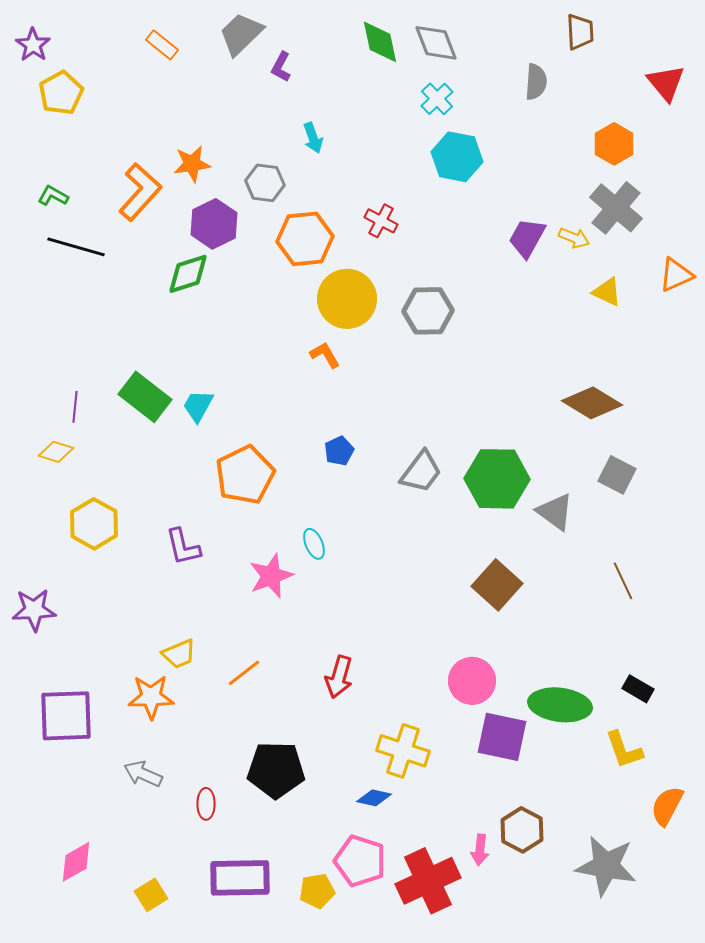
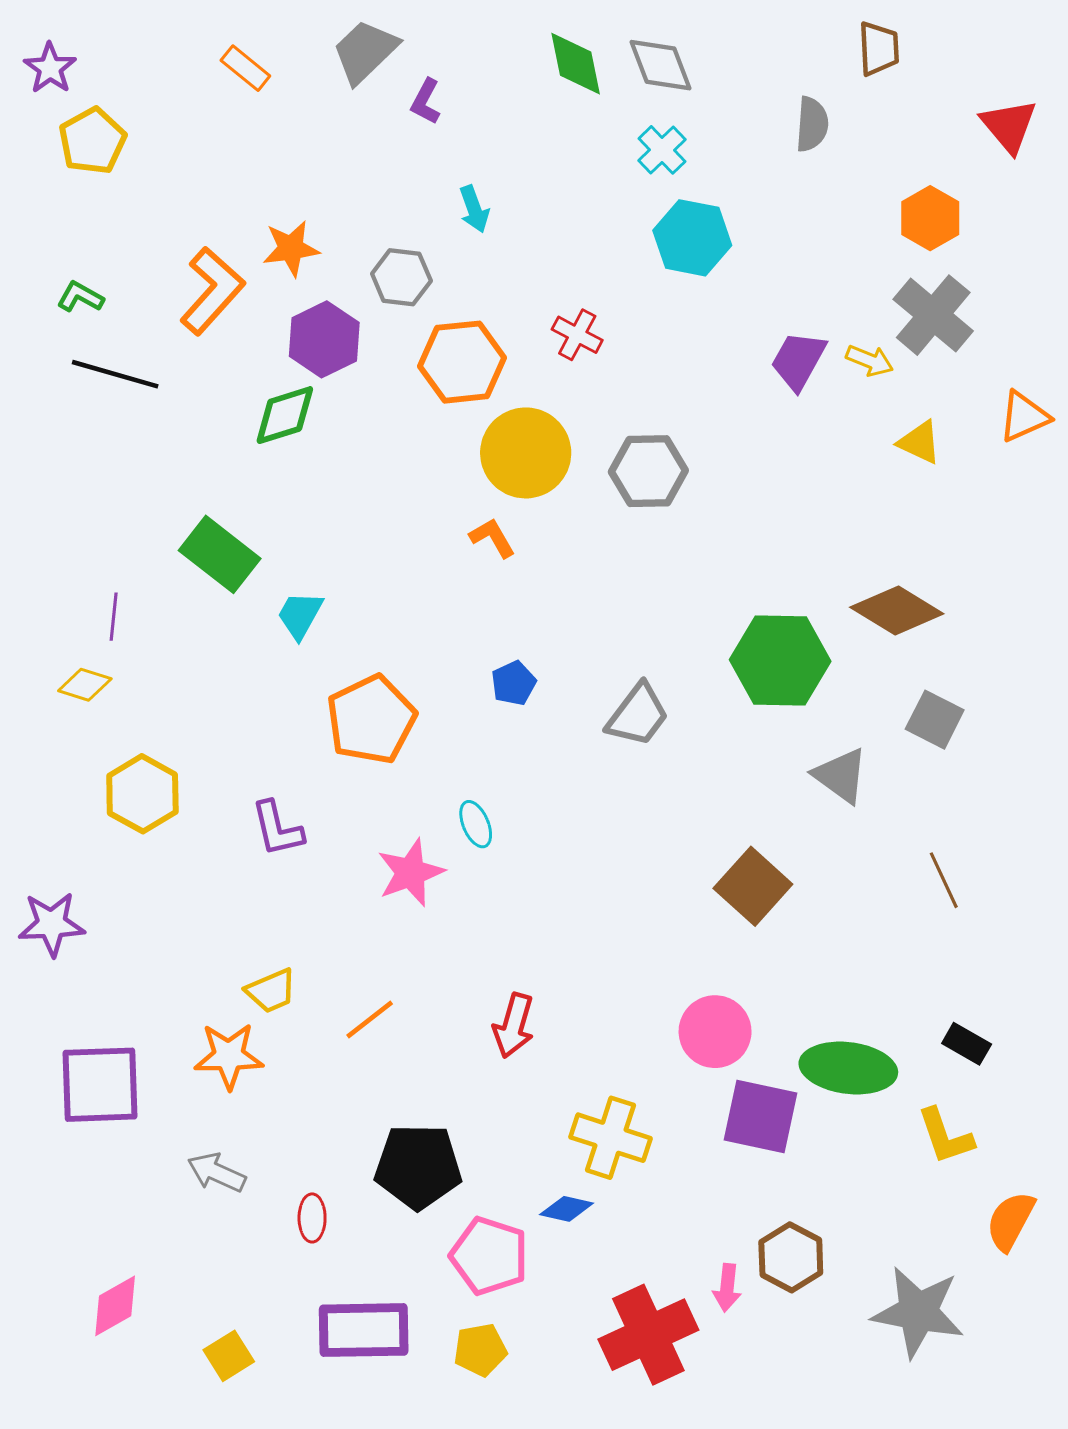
green rectangle: (145, 397) -> (220, 554), moved
green hexagon: (497, 479) -> (780, 660), moved
pink pentagon: (360, 861) -> (489, 1256), moved

